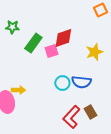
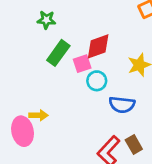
green star: (12, 27) -> (46, 20), moved
cyan circle: (62, 83) -> (97, 81), moved

